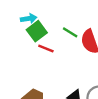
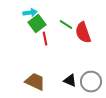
red line: (46, 48) -> (45, 39), turned 56

